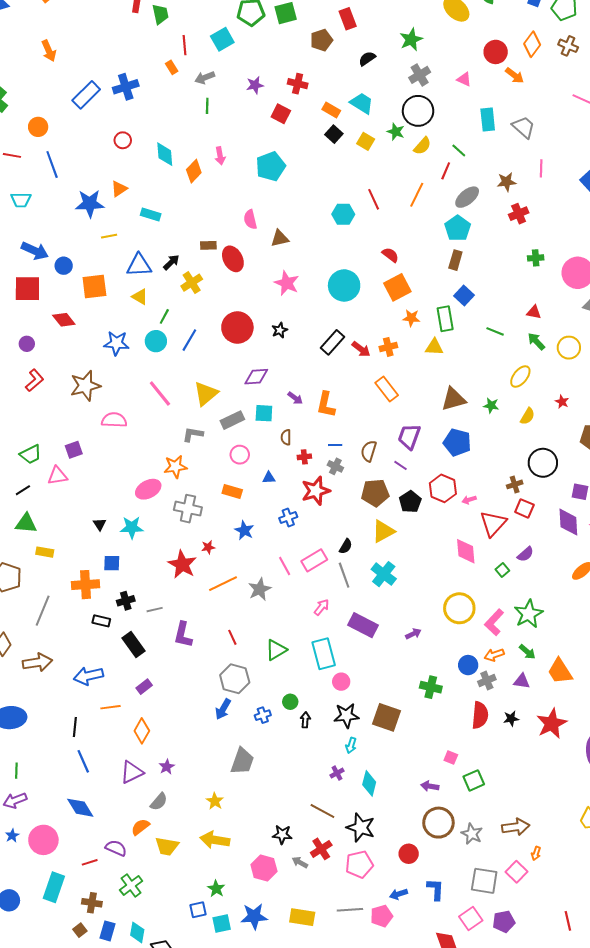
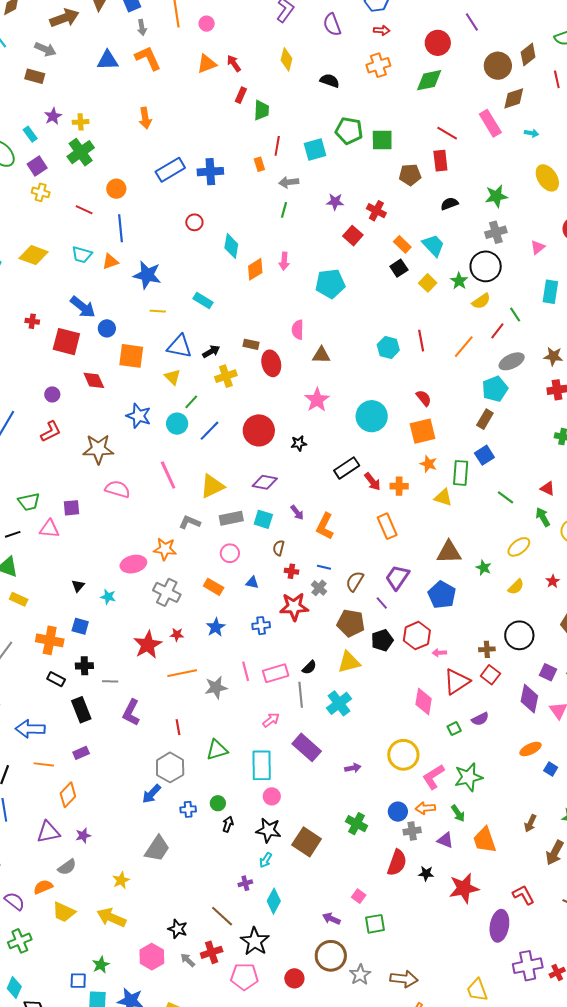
pink triangle: (464, 79) -> (538, 247), turned 42
orange triangle: (119, 189) -> (110, 261), moved
cyan star: (132, 527) -> (108, 597), size x0.7

